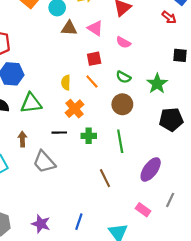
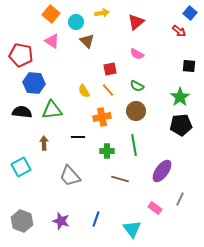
brown triangle: (69, 28) -> (87, 41), turned 42
pink triangle: (95, 28) -> (52, 41), moved
yellow semicircle: (66, 83) -> (84, 91), turned -32
green star: (157, 84) -> (180, 97), moved
orange cross: (75, 109) -> (102, 117), moved, turned 30
green cross: (89, 136) -> (107, 151), moved
gray trapezoid: (44, 162) -> (70, 176), moved
brown line: (105, 178) -> (120, 179), turned -48

